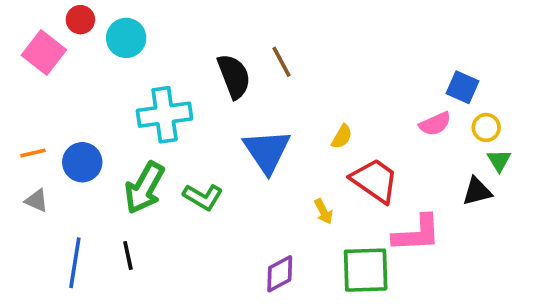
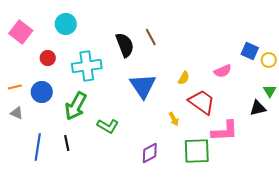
red circle: (80, 20) -> (48, 58), moved
pink semicircle: (435, 124) -> (223, 71), moved
yellow circle: (486, 127) -> (269, 60), moved
green L-shape: (203, 197) -> (108, 126), moved

